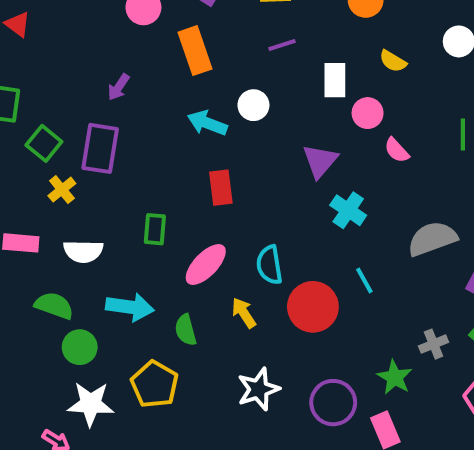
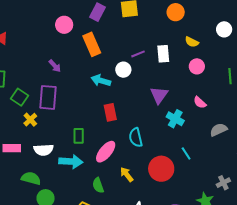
purple line: (282, 45) -> (138, 54), moved
purple arrow: (119, 87) -> (55, 66), turned -72
pink circle: (368, 113) -> (197, 66), moved
pink semicircle: (397, 150) -> (200, 102), moved
gray semicircle: (432, 239) -> (219, 130), size x0.7
cyan semicircle: (269, 265) -> (136, 137), moved
cyan arrow: (130, 307) -> (71, 162), moved

